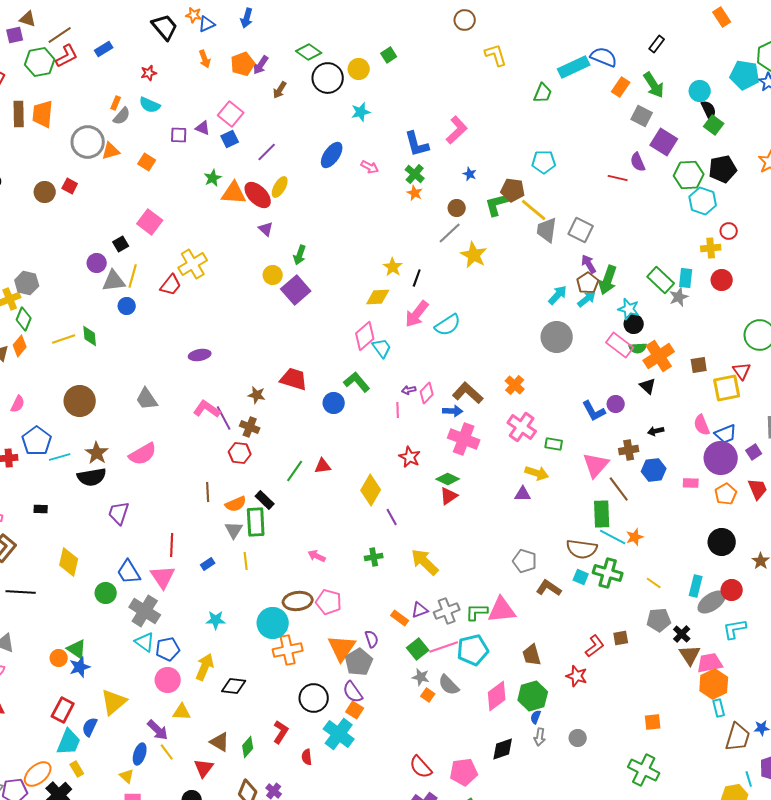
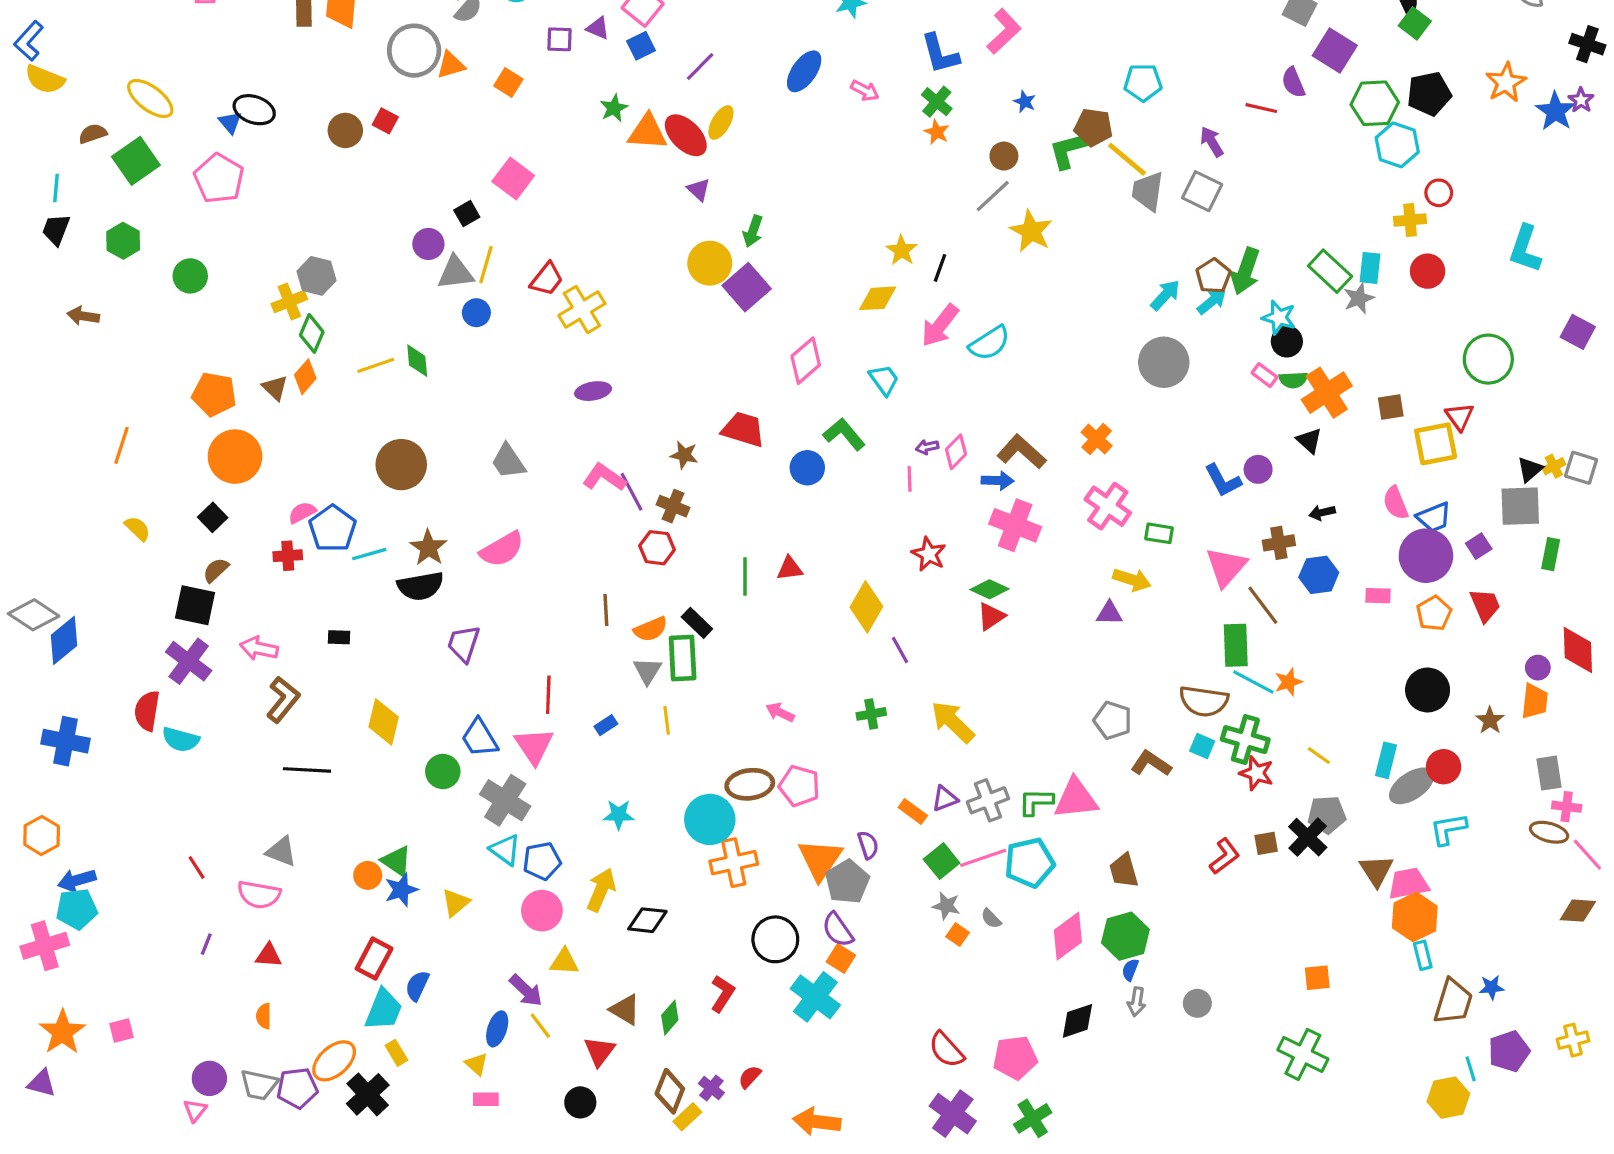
yellow cross: (193, 264) -> (582, 310), moved
purple arrow: (589, 264) -> (1212, 142), moved
yellow circle: (273, 275) -> (710, 263), size x1.4
pink diamond: (365, 336) -> (806, 361), moved
pink rectangle: (620, 345) -> (1264, 375), size x0.6
pink semicircle: (18, 404) -> (302, 513), moved, turned -144
green line: (295, 471) -> (745, 576), turned -35
black cross: (682, 634) -> (1308, 837), moved, size x1.4
red star: (577, 676) -> (1256, 773), moved
gray semicircle: (449, 685) -> (991, 919), size x0.6
yellow triangle: (114, 702) -> (456, 903), moved, size x0.7
red semicircle: (307, 757) -> (750, 1077), moved, turned 49

